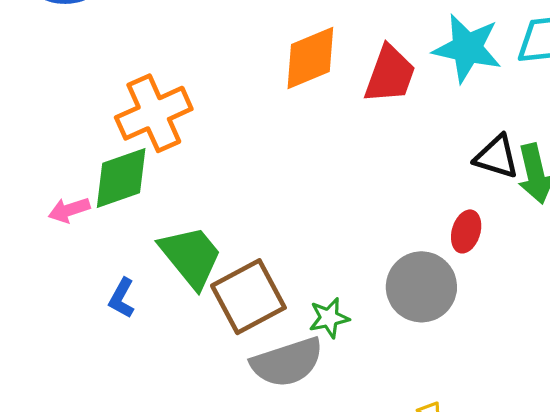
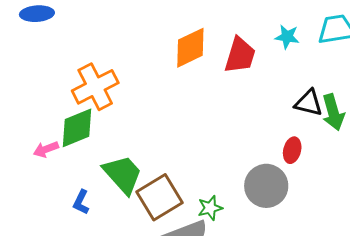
cyan star: (467, 48) -> (287, 37), size x0.6

